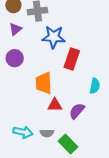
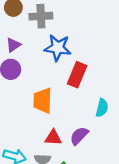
purple triangle: (16, 29) -> (13, 45), moved
red triangle: (55, 105) -> (53, 138), moved

